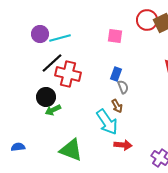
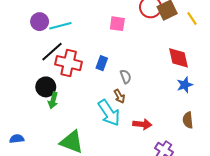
blue rectangle: (116, 74) -> (102, 63), moved
green arrow: (53, 110) -> (53, 100), turned -49
red arrow: (123, 145) -> (142, 124), moved

